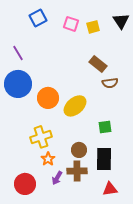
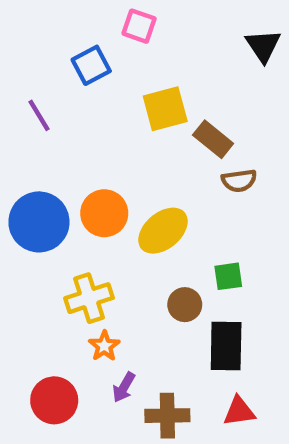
blue square: (38, 18) -> (91, 65), moved
pink square: (71, 24) -> (139, 26), moved
yellow square: (93, 27) -> (165, 109), moved, size x1.5
blue circle: (18, 84) -> (39, 222), moved
brown circle: (79, 150) -> (185, 305), moved
brown cross: (77, 171) -> (167, 416), moved

